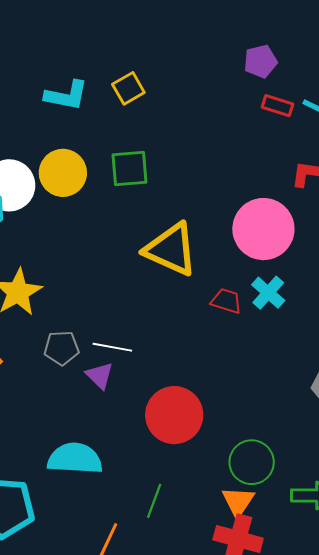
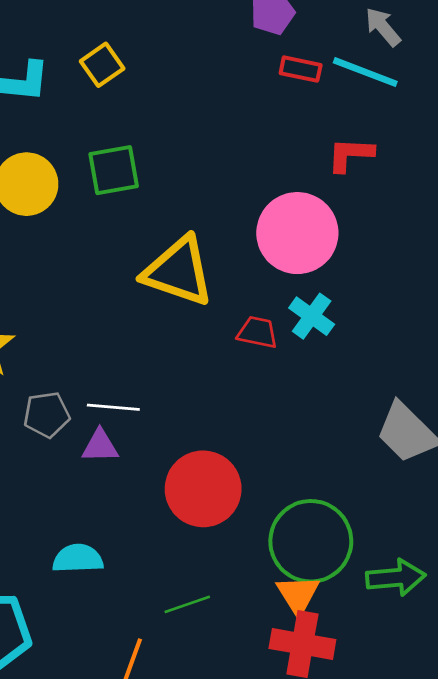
purple triangle: (100, 375) -> (100, 446), turned -40
cyan semicircle: (75, 459) -> (78, 558), size x0.7
green circle: (252, 462) -> (311, 541), size x1.4
green line: (154, 501) -> (187, 604), turned 56

